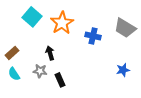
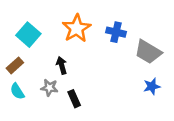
cyan square: (32, 17) -> (28, 35), moved
gray trapezoid: (125, 28) -> (148, 52), moved
blue cross: (93, 36) -> (116, 32), moved

